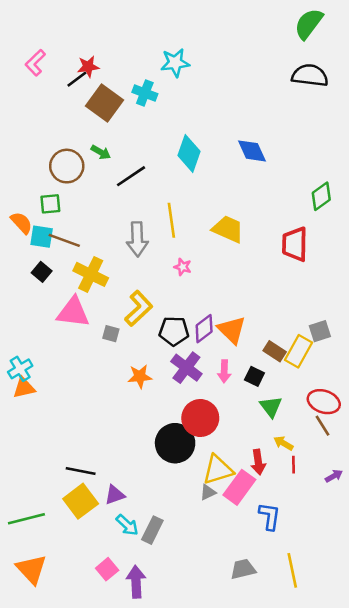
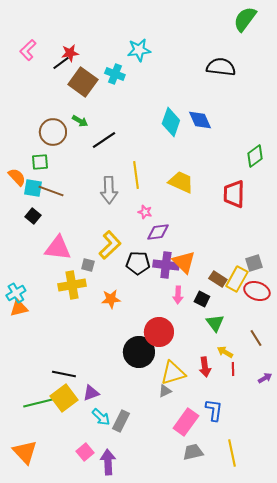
black semicircle: (310, 75) -> (221, 67), moved
cyan diamond: (189, 153) -> (171, 122), moved
yellow cross: (91, 274) -> (72, 285), moved, turned -36
purple diamond: (204, 329) -> (158, 232), moved, turned 30
purple cross: (186, 368) -> (166, 265), moved, turned -30
red ellipse: (324, 402) -> (257, 291), moved
pink rectangle: (239, 487) -> (186, 422), moved
green line: (26, 519) -> (38, 403), moved

